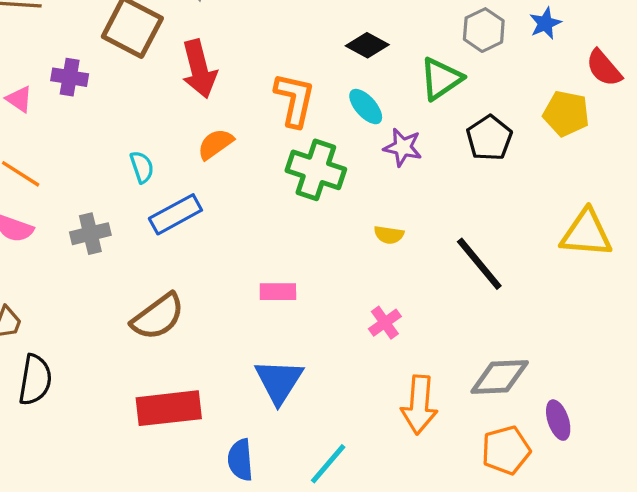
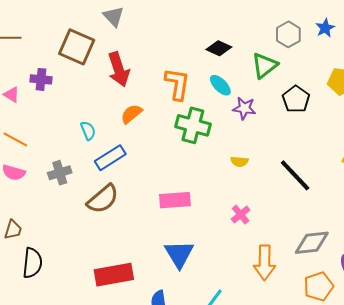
pink rectangle: (278, 292) -> (175, 200), size x1.4
brown semicircle: (158, 317) -> (103, 199), moved

